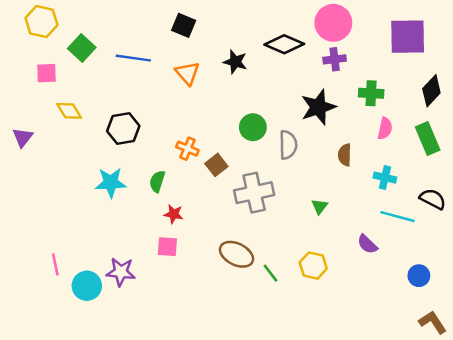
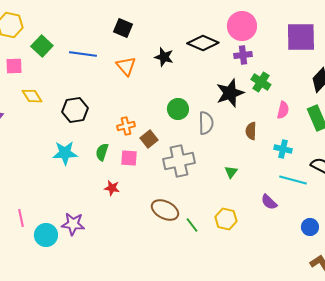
green cross: (371, 93) -> (261, 82), moved, turned 30
orange cross: (187, 149) -> (126, 126), turned -36
red star: (174, 214) -> (112, 188), moved
pink square: (167, 247) -> (129, 158), moved

